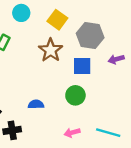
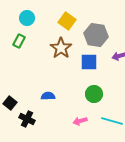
cyan circle: (21, 13) -> (27, 18), moved
green circle: (75, 95) -> (94, 94), moved
black cross: (12, 130) -> (27, 119), turned 35

